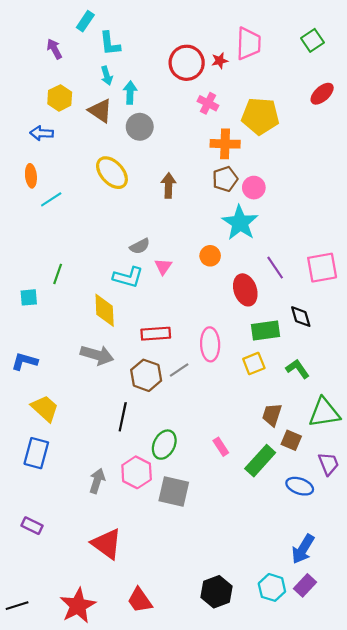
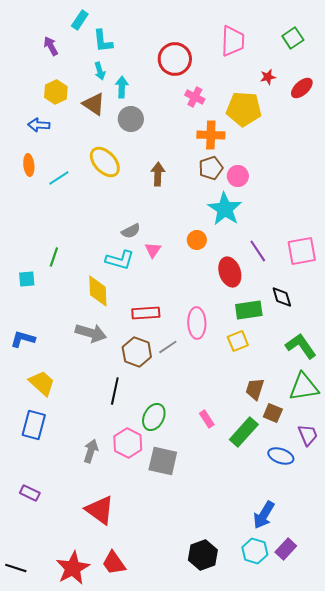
red star: (220, 61) -> (268, 77), moved
cyan line: (51, 199) -> (59, 178), moved
green L-shape: (298, 369) -> (301, 346), moved, size x1.4
blue arrow: (303, 549) -> (264, 515), moved
red trapezoid: (140, 600) -> (114, 563), moved
black line: (17, 606) -> (16, 568), turned 35

